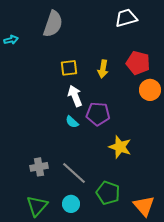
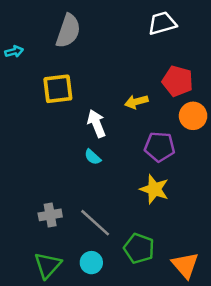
yellow square: (69, 68) -> (58, 89), moved, size x1.4
yellow arrow: (103, 69) -> (136, 102), moved, turned 66
purple pentagon: (98, 114) -> (160, 147), moved

